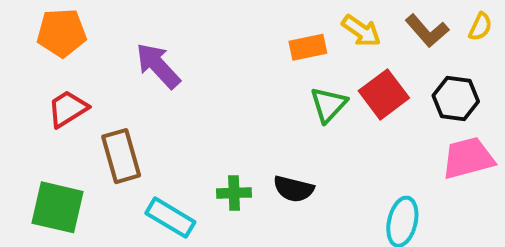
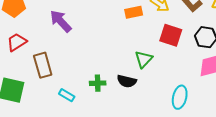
red square: (384, 94) -> (171, 35), turned -35
green triangle: (328, 105) -> (144, 59), moved
cyan rectangle: (170, 218) -> (67, 95), size x0.7

